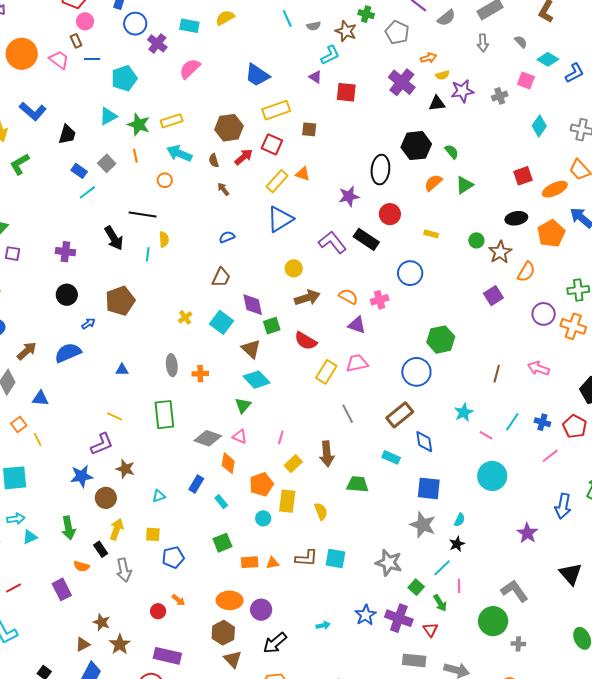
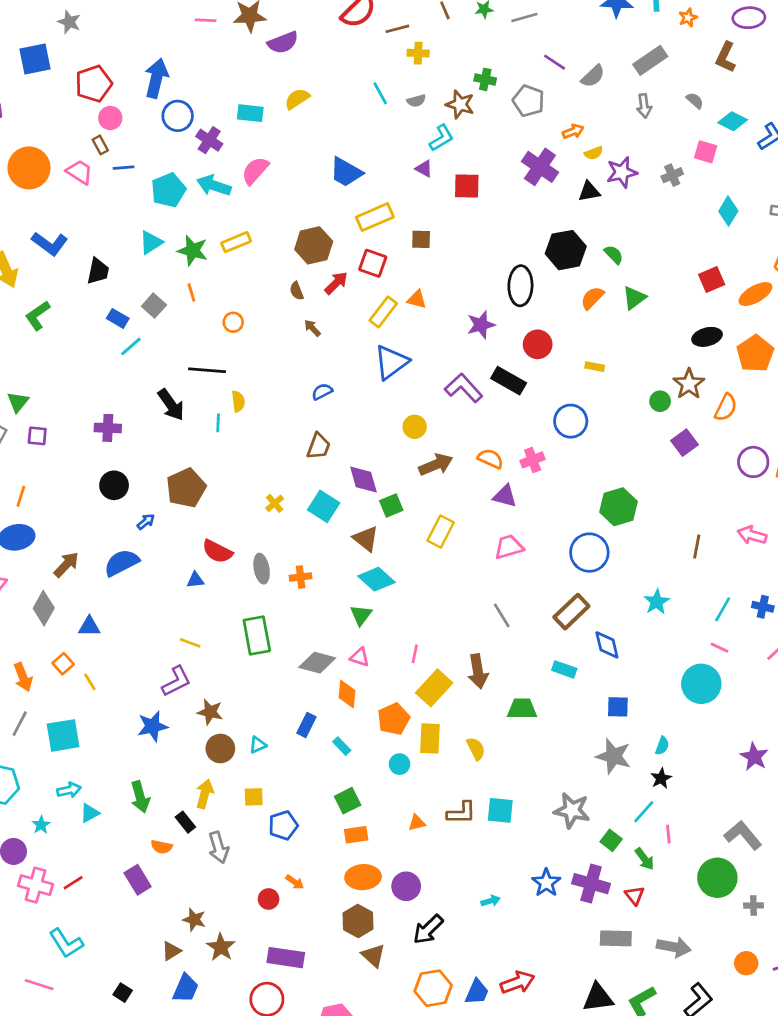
cyan arrow: (179, 153) -> (214, 185), moved
green circle: (476, 240) -> (660, 401), moved
red semicircle: (306, 341) -> (217, 551), moved
yellow rectangle: (326, 372) -> (441, 532), moved
pink line: (486, 435) -> (720, 648), moved
yellow rectangle: (293, 464) -> (434, 688), size x1.5
blue square: (429, 488) -> (618, 707), size x0.7
brown circle: (106, 498) -> (220, 748), moved
orange rectangle: (250, 562) -> (356, 835), moved

